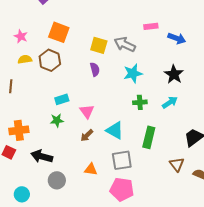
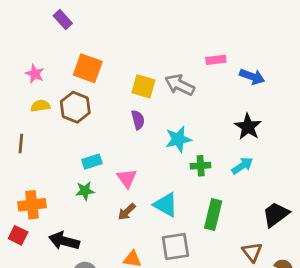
cyan star: (133, 73) -> (178, 139), moved

